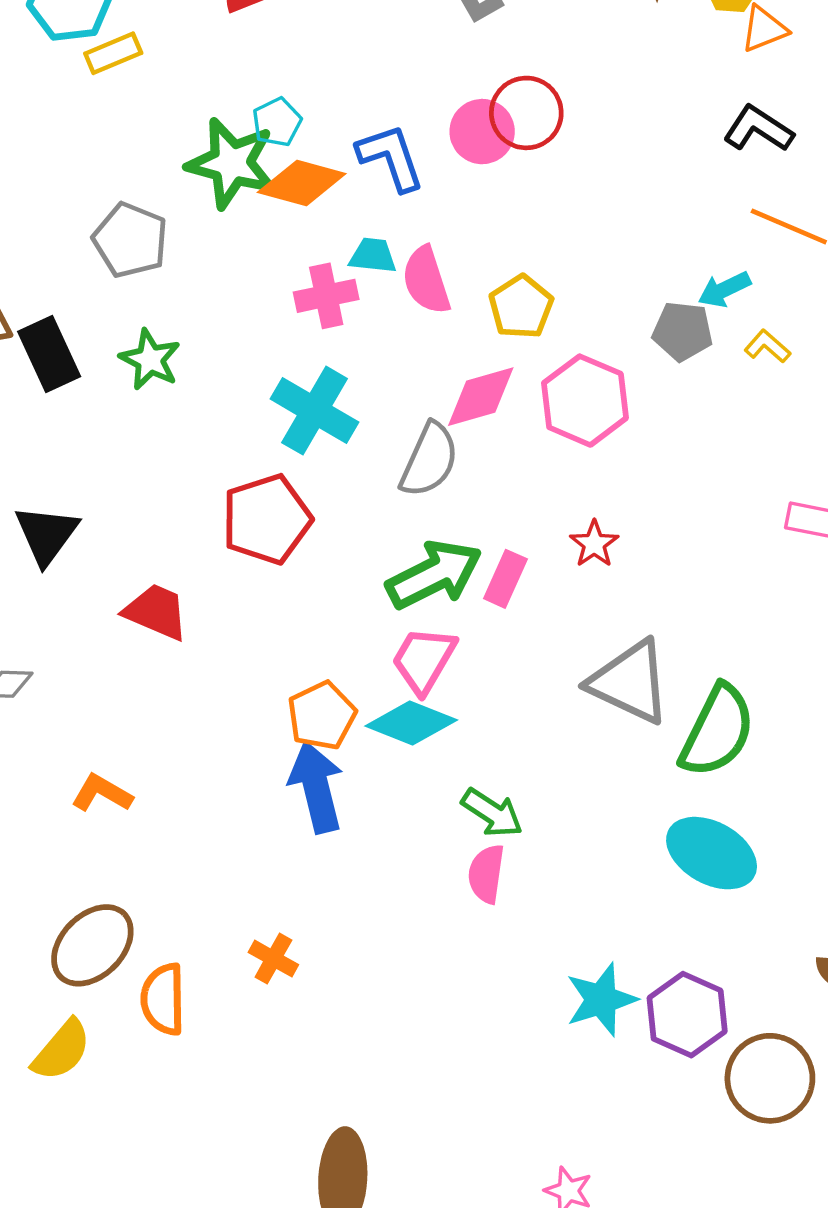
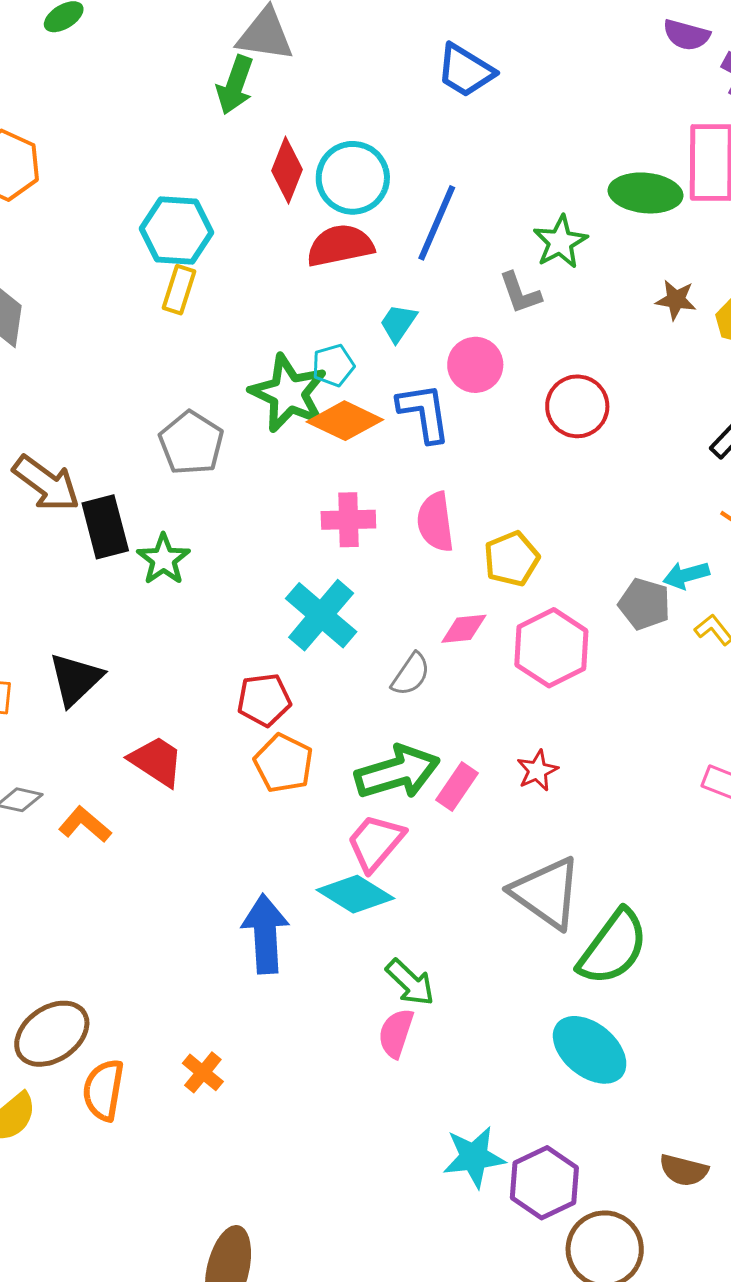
yellow rectangle: (113, 53) -> (179, 290), moved, turned -60
red circle: (526, 113) -> (577, 406), moved
pink circle: (482, 132) -> (475, 365), moved
cyan trapezoid: (373, 256) -> (398, 323), moved, turned -72
green star: (150, 360) -> (163, 559), moved
pink diamond: (481, 397) -> (464, 629), size x0.7
gray semicircle: (429, 460) -> (411, 674), size x0.7
red pentagon: (267, 519) -> (264, 700), size x0.7
orange pentagon: (322, 716) -> (283, 763), moved, turned -30
orange L-shape: (102, 793) -> (85, 824), moved

